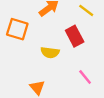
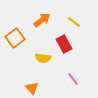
orange square: (17, 29) -> (15, 38), turned 36

